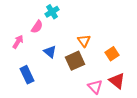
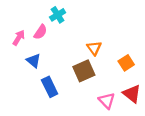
pink arrow: (18, 42) -> (19, 38), moved
blue triangle: (50, 52) -> (34, 61), moved
blue rectangle: (27, 75) -> (50, 87), moved

